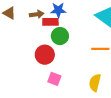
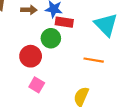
red rectangle: (50, 22) -> (64, 22), moved

